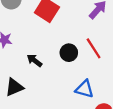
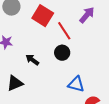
red line: (94, 48) -> (64, 31), moved

